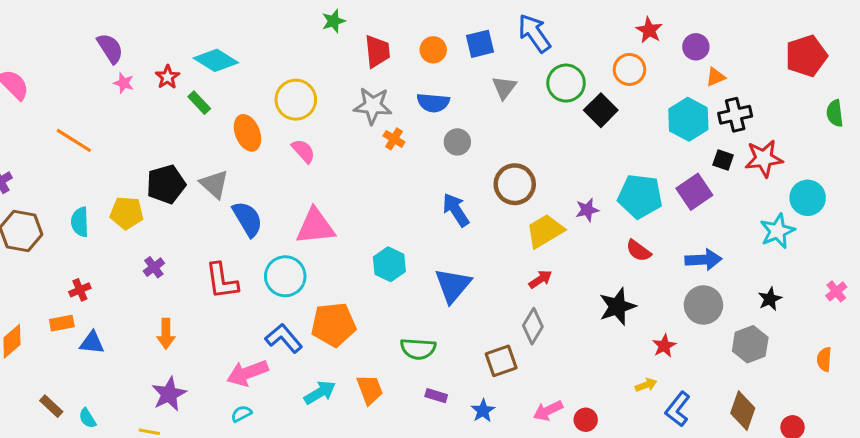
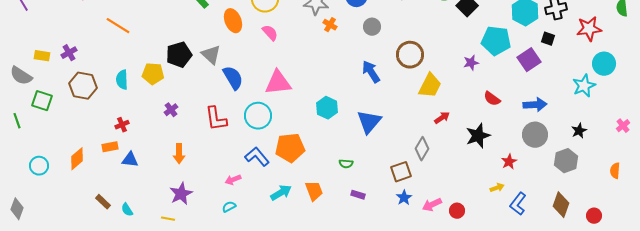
red star: (764, 159) -> (589, 29), moved
cyan pentagon: (640, 196) -> (496, 41), moved
purple star: (587, 210) -> (471, 63), moved
yellow trapezoid: (545, 231) -> (430, 86), turned 148
red arrow: (540, 279) -> (442, 118), moved
green semicircle: (418, 349) -> (346, 164), size x0.6
pink arrow: (247, 373) -> (233, 180), size x0.6
blue star: (483, 411) -> (404, 198), moved

